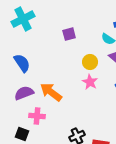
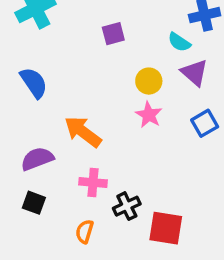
purple semicircle: (24, 93) -> (37, 159), moved
pink cross: (37, 116) -> (93, 182), moved

